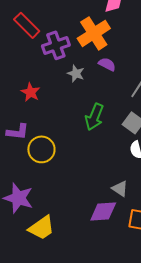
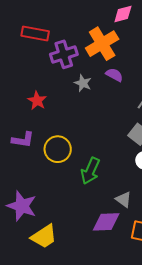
red rectangle: (27, 25) -> (35, 34), turned -36
green arrow: (94, 117) -> (90, 171), moved
yellow circle: (41, 149) -> (58, 149), moved

